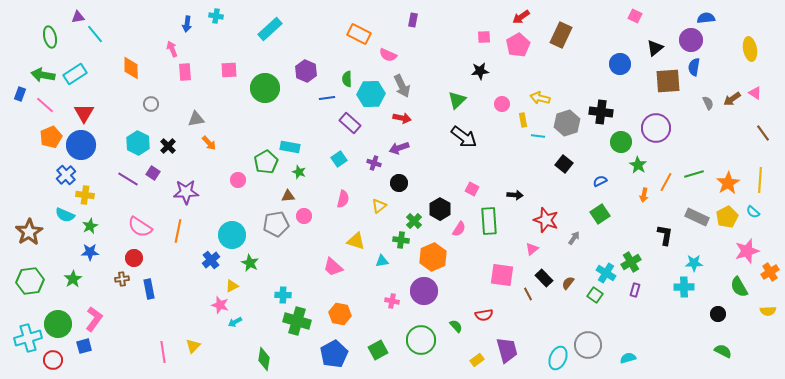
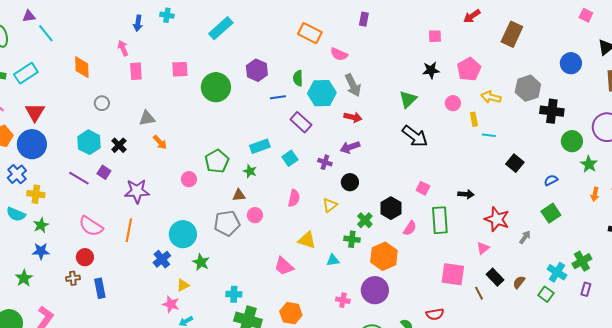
pink pentagon: (518, 45) -> (469, 69), moved
gray hexagon: (567, 123) -> (528, 88), moved
cyan rectangle: (290, 147) -> (260, 146), moved, turned -30

